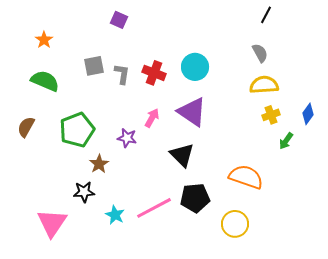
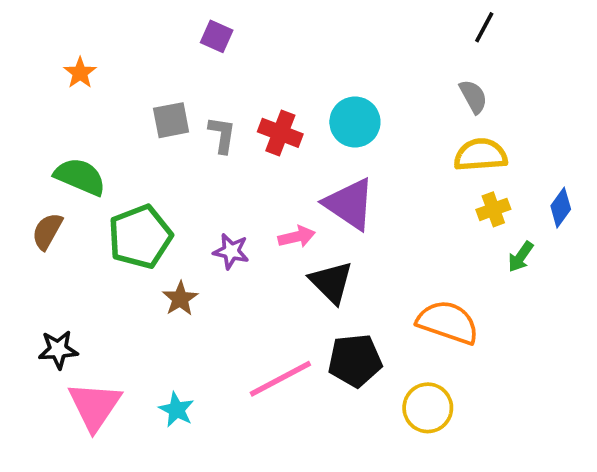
green semicircle: (45, 81) -> (80, 177), moved
pink arrow: (152, 118) -> (297, 237), moved, turned 48
black star: (84, 192) -> (58, 350), moved
cyan star: (115, 215) -> (177, 410), moved

